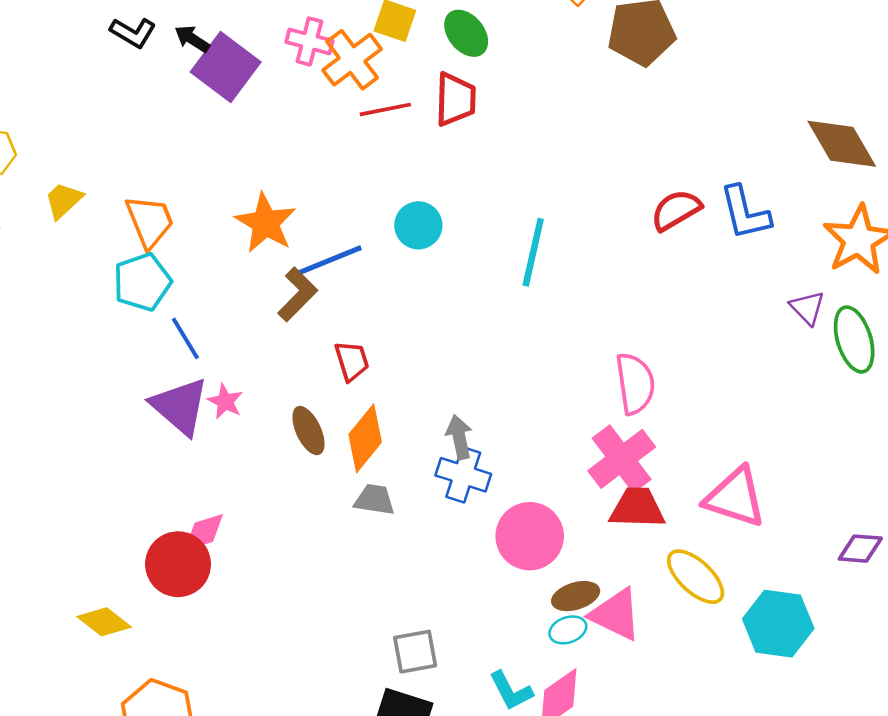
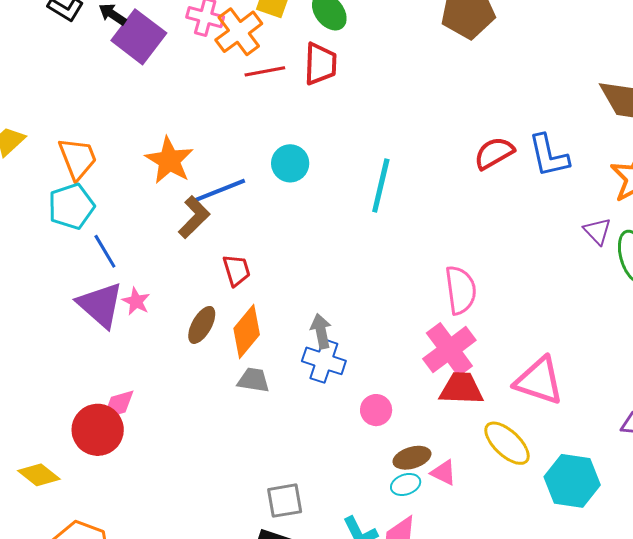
brown ellipse: (308, 431) -> (202, 325), turned 54
pink circle: (530, 536) -> (376, 410), size x0.6
pink triangle: (616, 615) -> (444, 473), size x0.6

